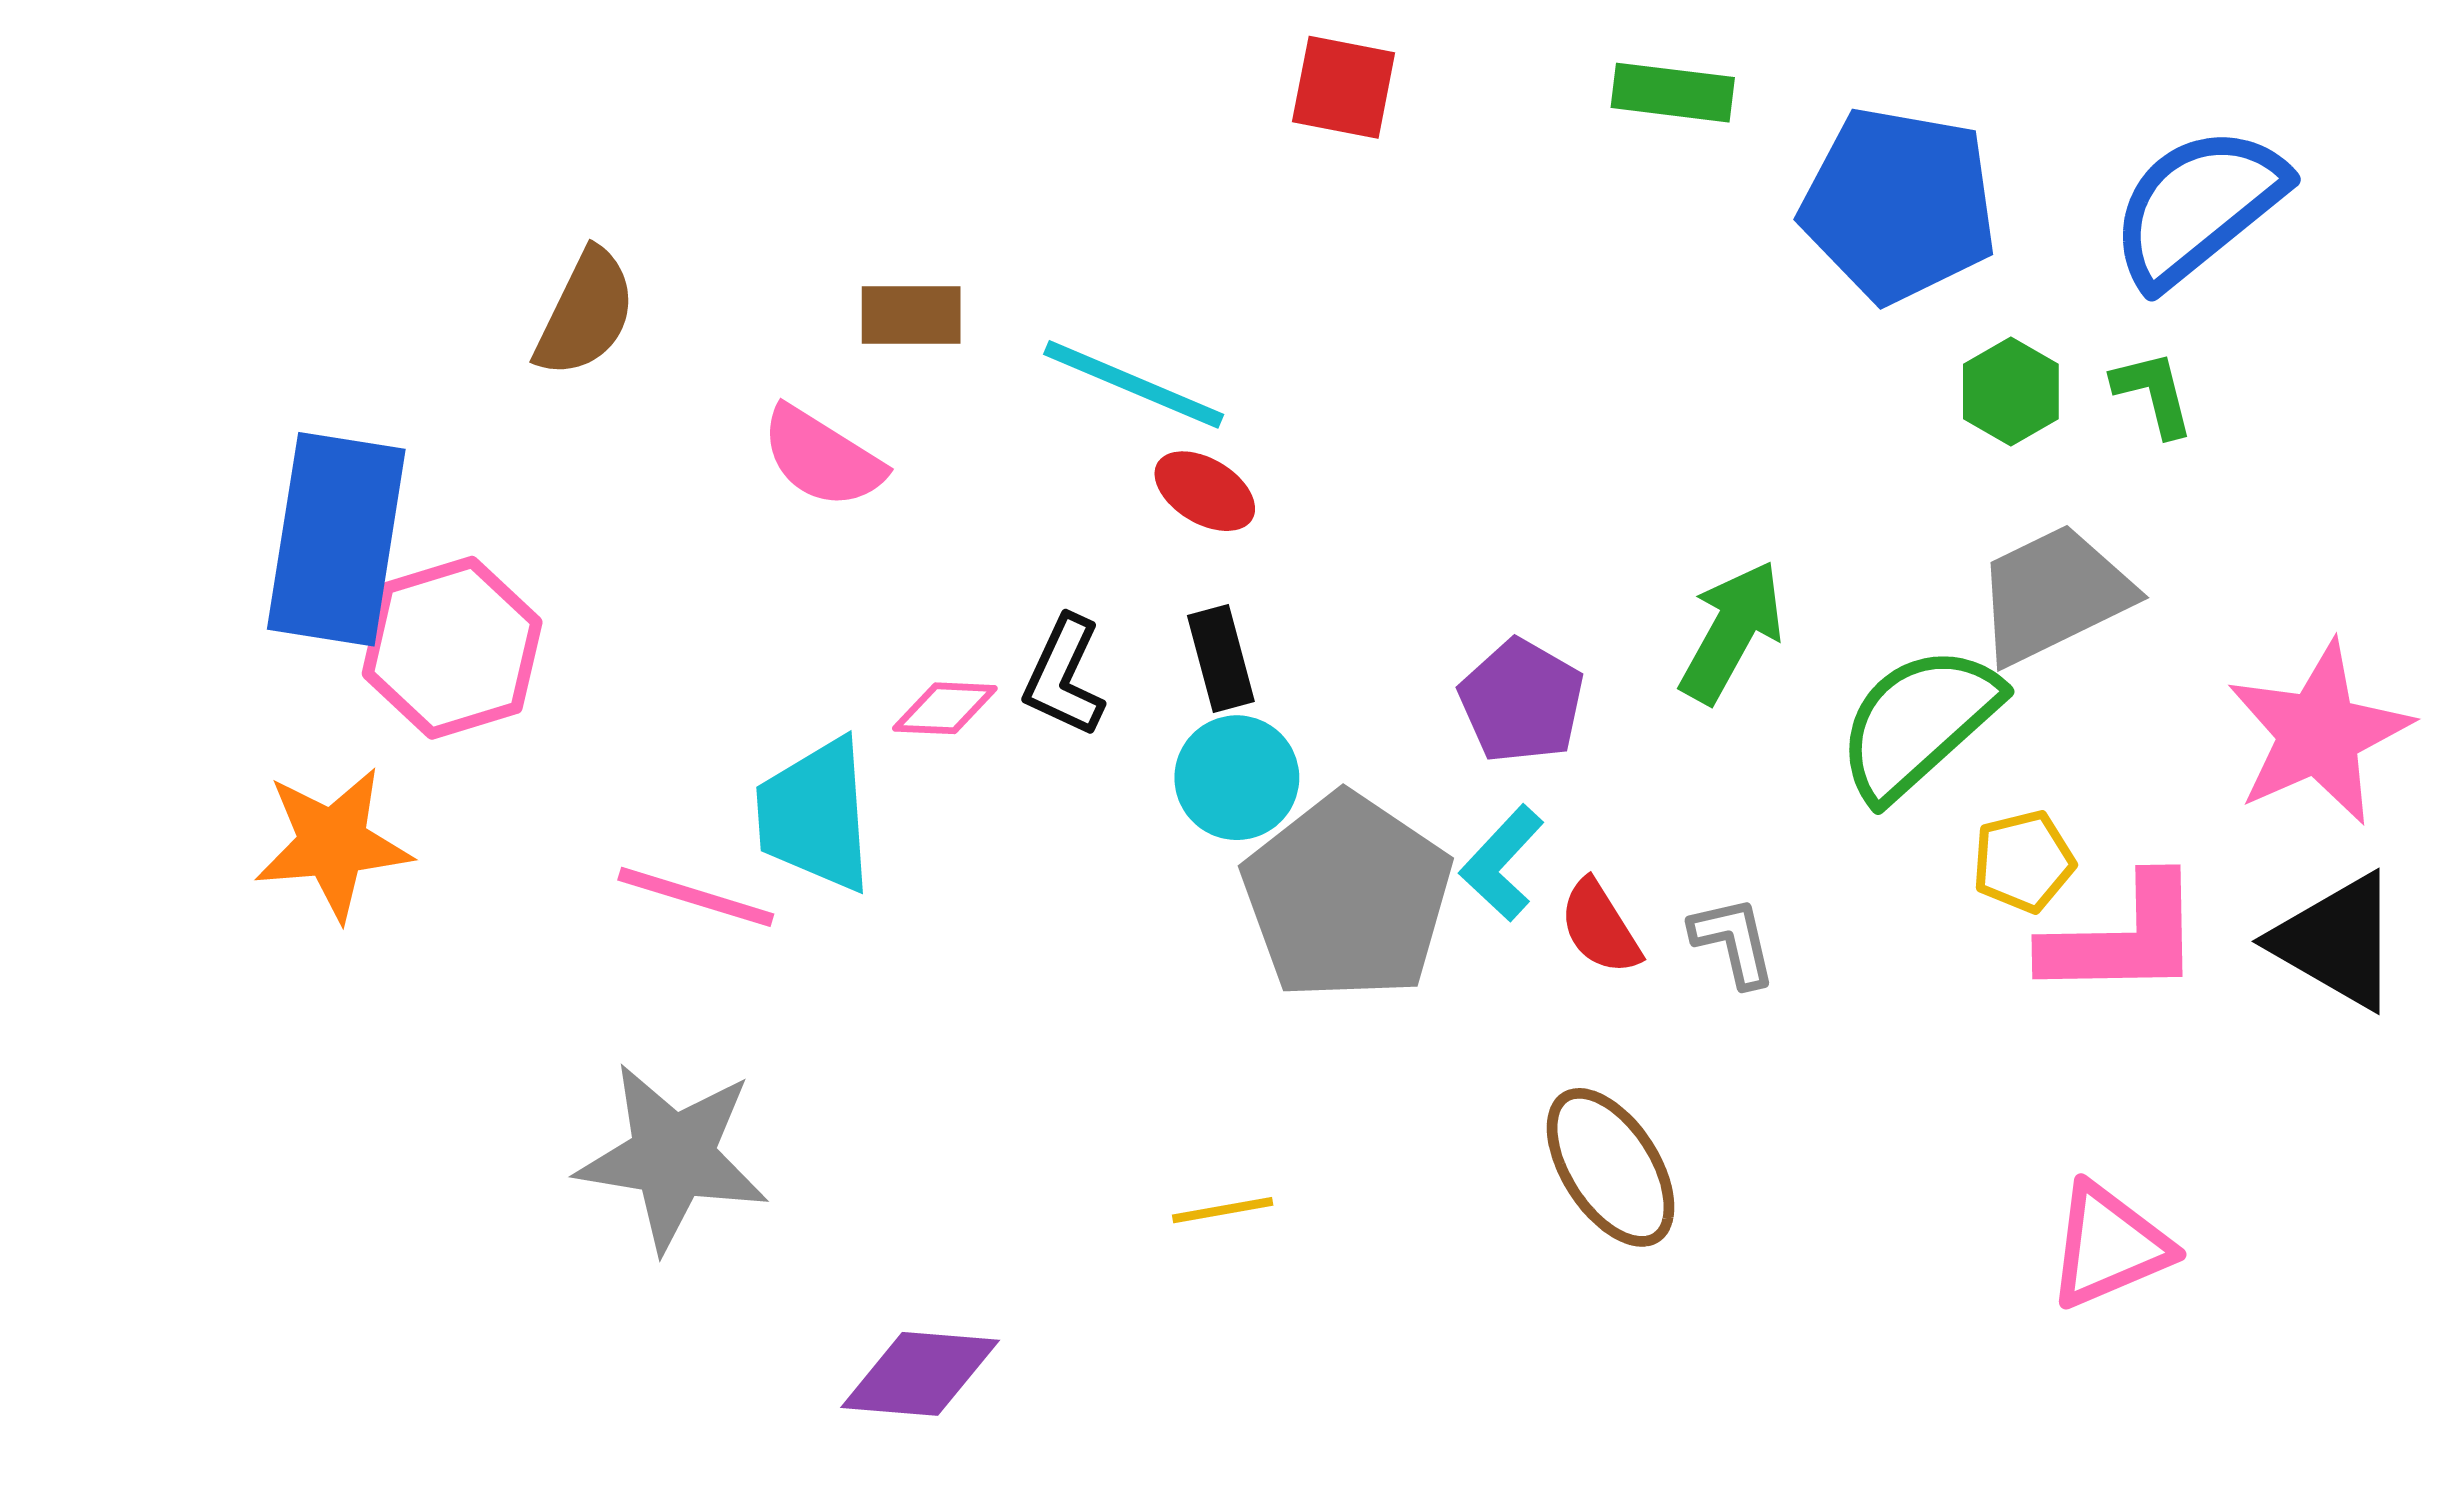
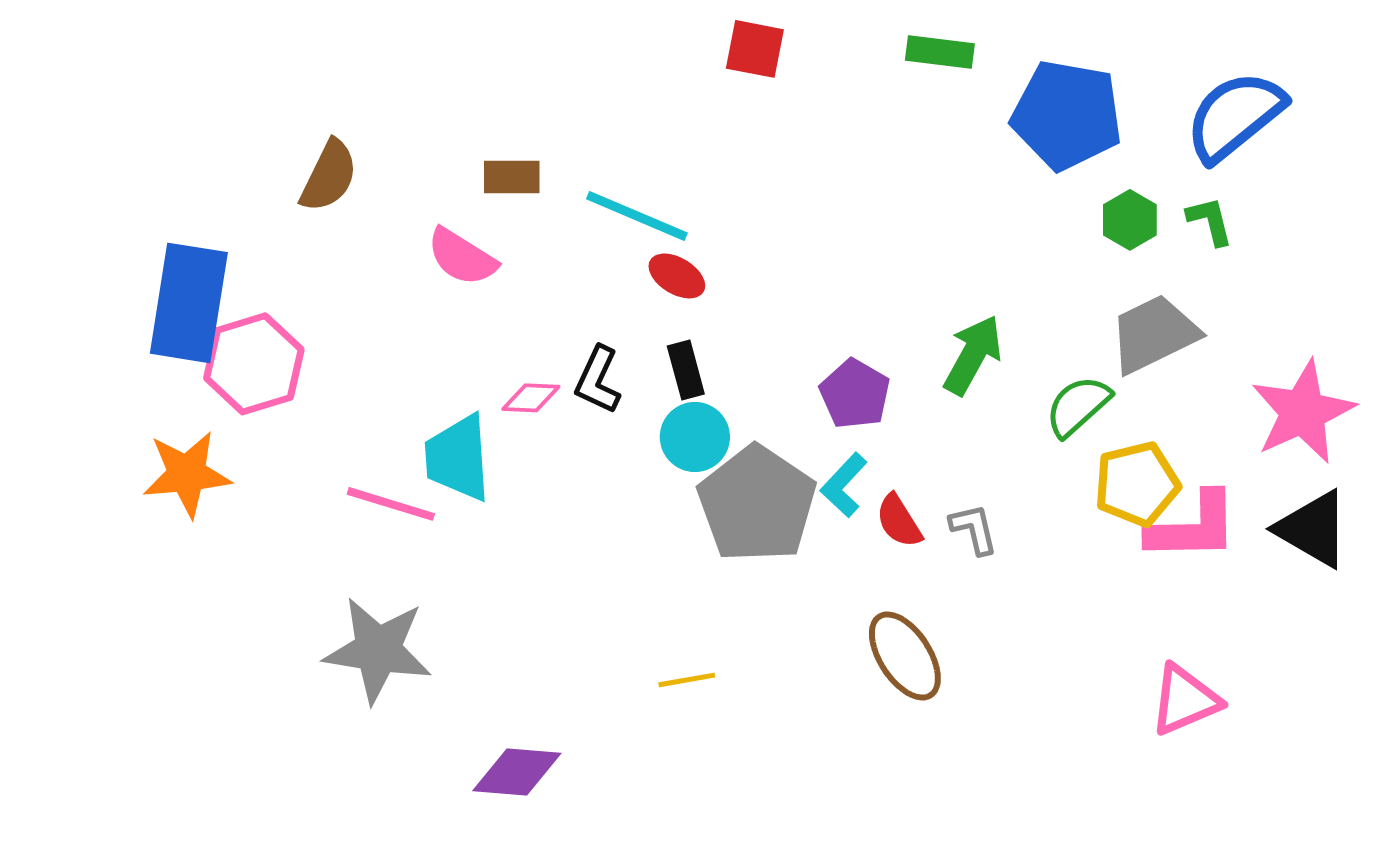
green semicircle: (1918, 723) -> (1078, 406), size x0.7
yellow pentagon: (2023, 861) -> (1137, 484), size x1.5

